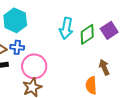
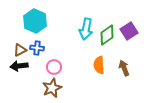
pink circle: (34, 66) -> (54, 67), size x0.6
orange semicircle: (91, 85) -> (99, 65), moved

